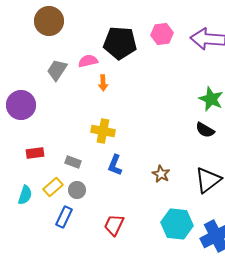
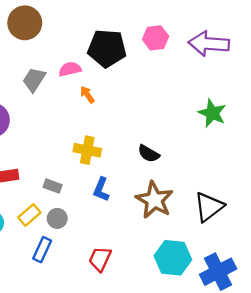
orange arrow: (103, 83) -> (87, 95), turned 147
black semicircle: (205, 130) -> (149, 154), moved
brown star: (161, 174) -> (154, 200), size x1.8

